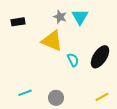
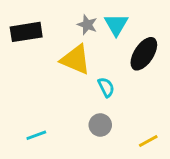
black rectangle: (18, 22) -> (26, 32), size x1.5
black ellipse: (100, 57) -> (144, 54), moved
gray circle: (56, 98) -> (100, 125), moved

